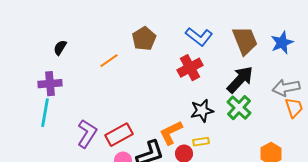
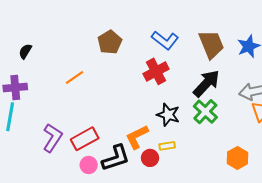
orange line: (109, 61) -> (75, 77), moved
black star: (202, 111) -> (168, 115), turned 30

